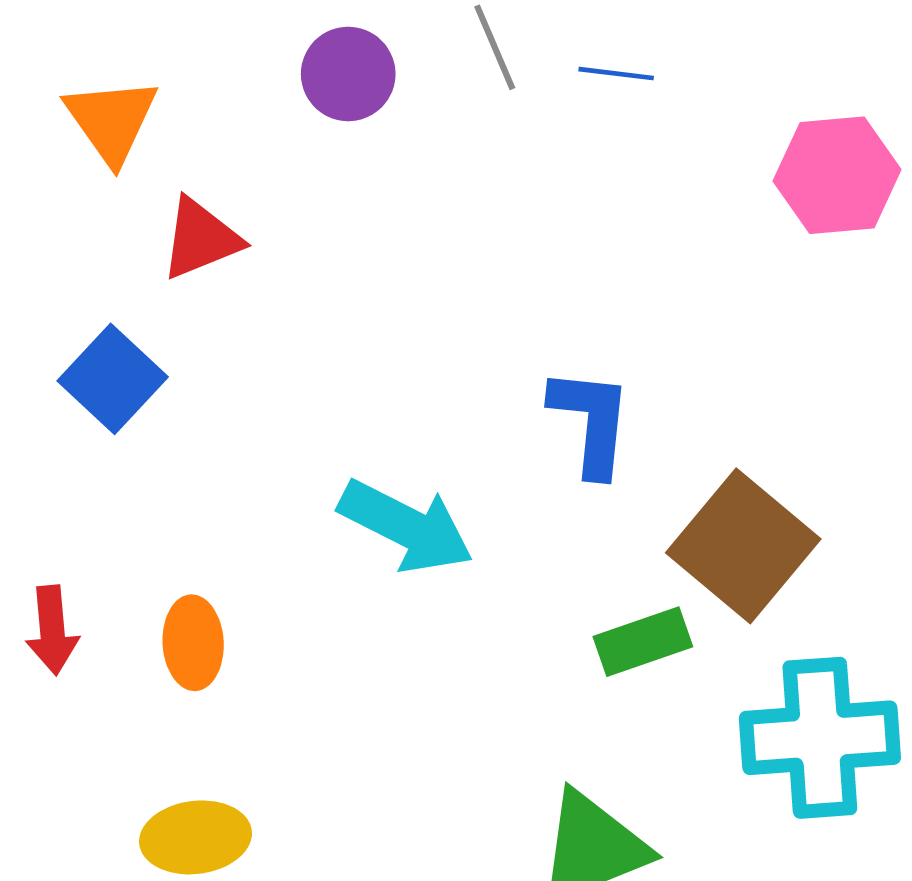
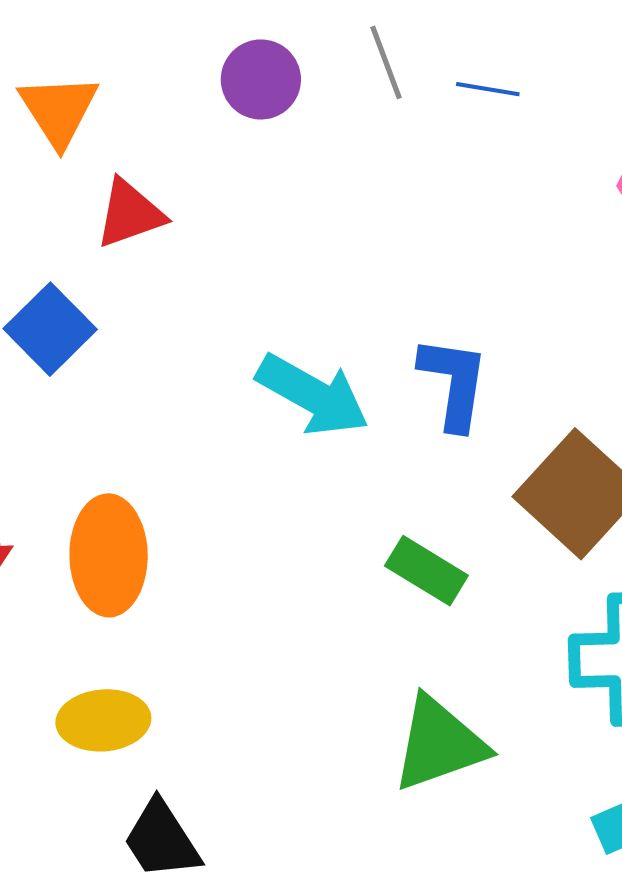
cyan arrow: (406, 526) -> (313, 395), moved
green rectangle: (643, 642) -> (426, 571), moved, turned 48
orange ellipse: (193, 643) -> (109, 555), size x1.5

